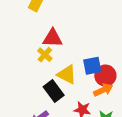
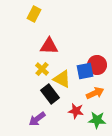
yellow cross: (45, 55) -> (42, 69), moved
red circle: (105, 76) -> (97, 65), moved

